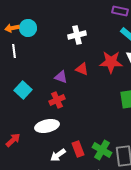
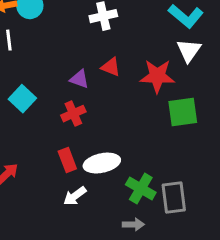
red star: (111, 62) -> (157, 76), moved
white ellipse: (47, 126) -> (102, 163), moved
red rectangle: (78, 149) -> (67, 160), moved

